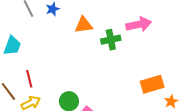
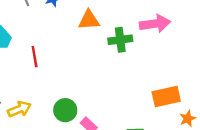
red line: (29, 79) -> (35, 57), moved

